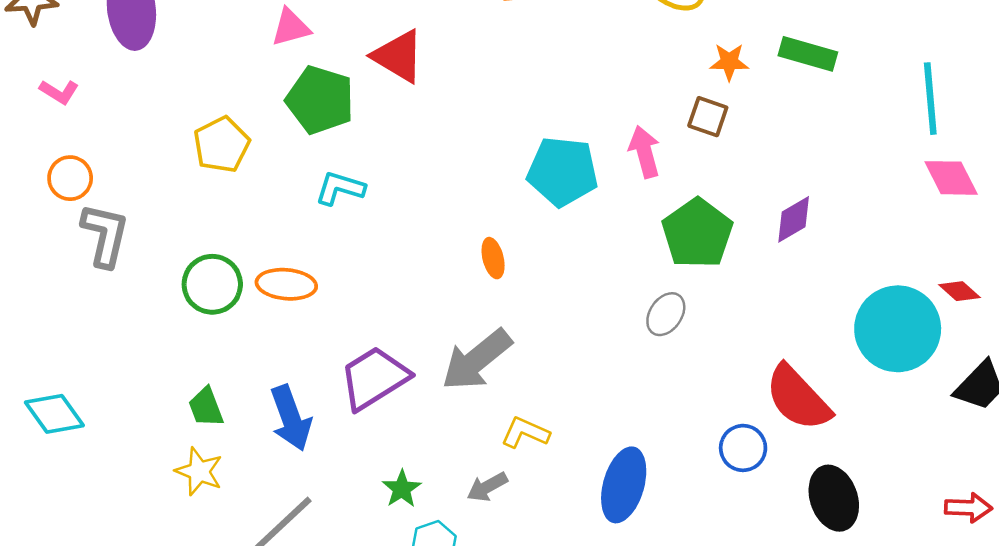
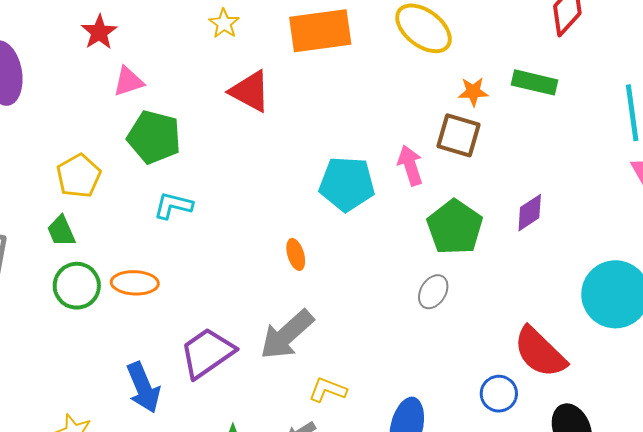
red triangle: (398, 56) -> (250, 91), moved
brown square: (708, 117) -> (459, 135), size x1.4
green trapezoid: (206, 407) -> (61, 231), moved

